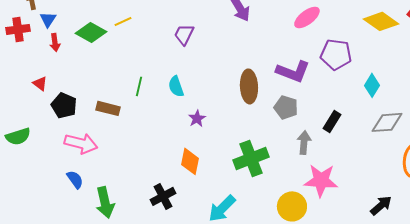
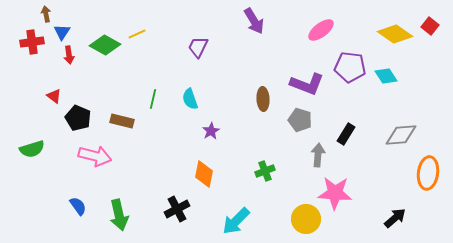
cyan diamond: (372, 85) -> (386, 76), moved, turned -65
brown ellipse: (249, 86) -> (263, 99), size x0.7
green cross: (251, 158) -> (265, 171), size x0.6
blue semicircle: (75, 179) -> (78, 206), moved

